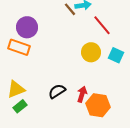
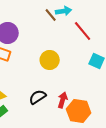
yellow circle: (91, 52) -> (50, 60), moved

